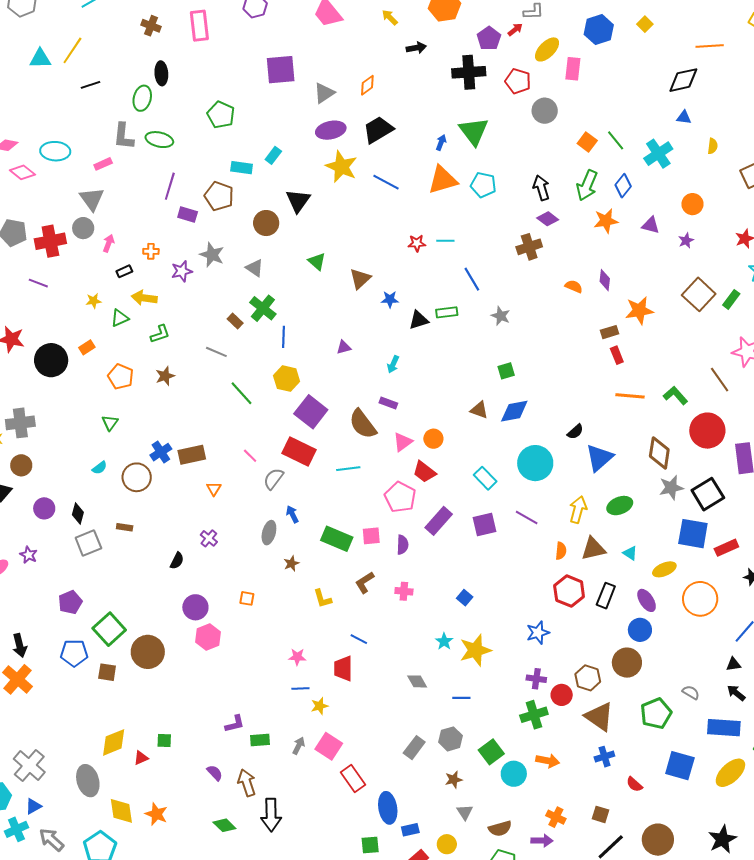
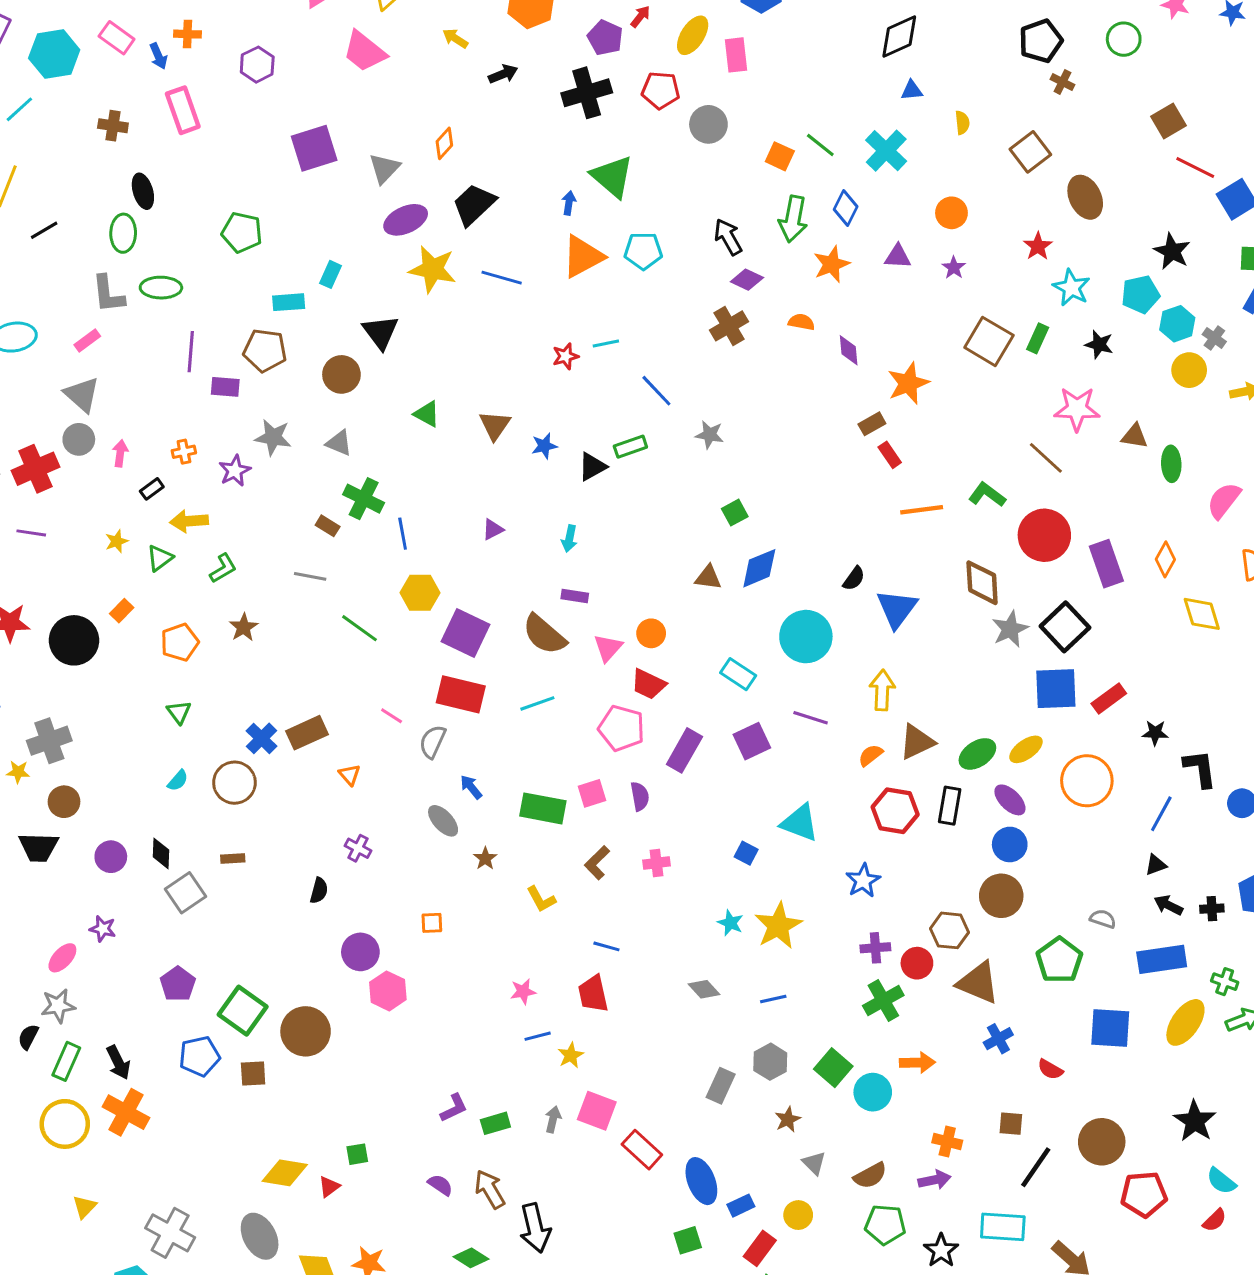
orange semicircle: (574, 286) -> (801, 322), moved
orange pentagon: (121, 377) -> (180, 642), turned -30
green ellipse: (620, 506) -> (977, 754), moved
gray ellipse: (269, 533) -> (443, 821), turned -45
orange semicircle: (561, 551) -> (871, 755), turned -120
cyan triangle: (630, 553) -> (800, 823), moved, size x1.8
yellow diamond: (114, 742) -> (285, 1173), turned 44

